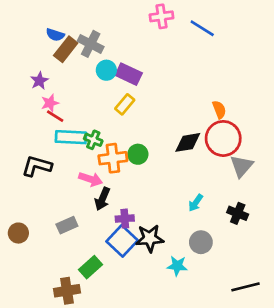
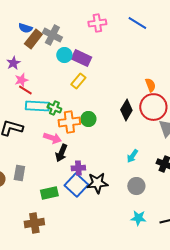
pink cross: (161, 16) -> (97, 23), moved
black diamond: (188, 142) -> (126, 110), turned -50
gray rectangle: (67, 225) -> (19, 173), moved, turned -56
cyan star: (177, 266) -> (138, 218), moved
green rectangle: (91, 267) -> (49, 193), moved, turned 30

